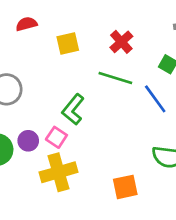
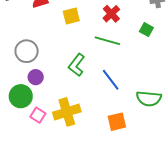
blue line: (155, 99) -> (111, 80), moved
pink square: (56, 137) -> (38, 115), moved
purple circle: (28, 141) -> (36, 77), moved

